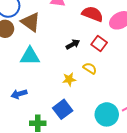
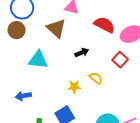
brown triangle: (31, 22) -> (56, 28), moved
red square: (99, 43) -> (120, 60), moved

